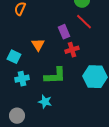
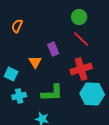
purple rectangle: (64, 32) -> (53, 49), moved
red cross: (72, 50) -> (81, 69), moved, size x1.5

